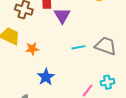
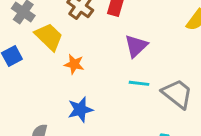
purple triangle: (62, 16) -> (136, 46), moved

